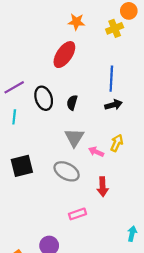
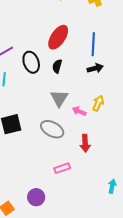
red ellipse: (64, 55) -> (58, 37), moved

